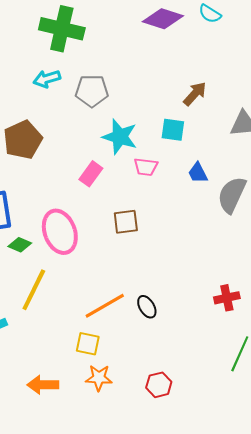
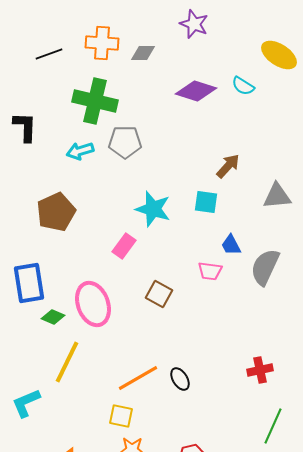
gray pentagon: (92, 91) -> (125, 142), moved
pink trapezoid: (146, 167) -> (210, 271), moved
brown square: (126, 222) -> (159, 294), turned 36

